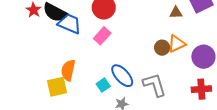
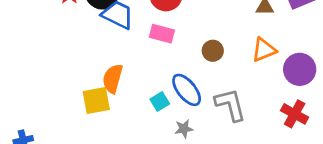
pink rectangle: (102, 36) -> (162, 34), turned 60
brown circle: (162, 48) -> (213, 51), moved
red cross: (201, 89) -> (295, 114), turned 30

